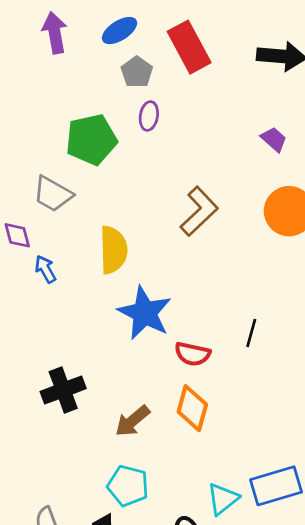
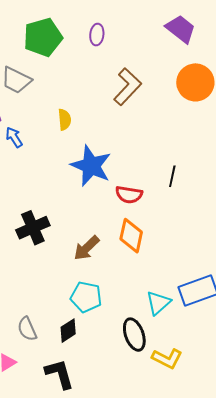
purple ellipse: (149, 116) -> (97, 35), moved
purple trapezoid: (274, 139) -> (181, 29), size x1.5
yellow semicircle: (113, 250) -> (65, 120), size x0.6

